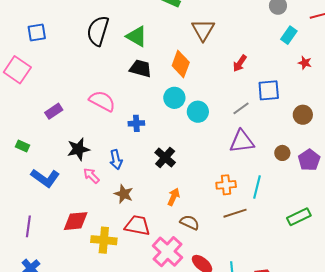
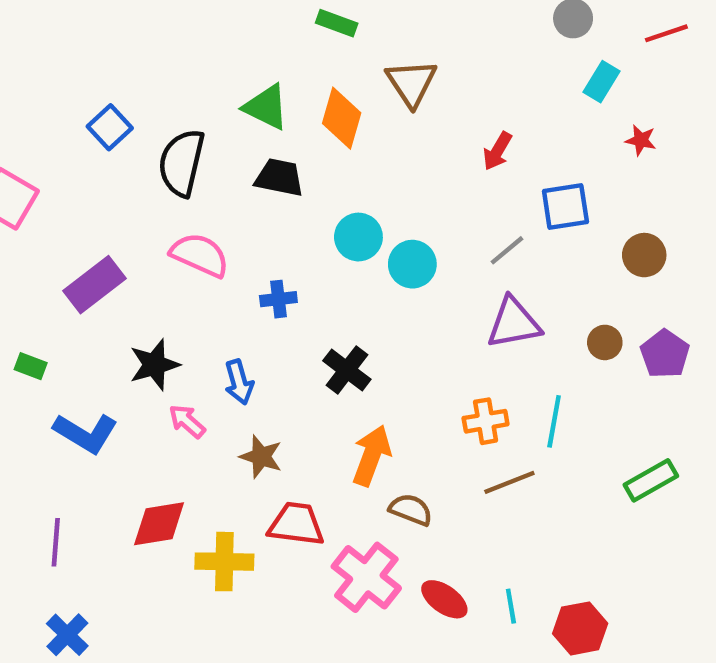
black semicircle: (98, 31) -> (182, 163), moved
blue square: (37, 32) -> (110, 127), moved, turned -30
orange diamond: (181, 64) -> (342, 118), moved
purple rectangle: (54, 111) -> (95, 285), size x1.5
orange arrow: (174, 197) -> (372, 456), size x1.5

